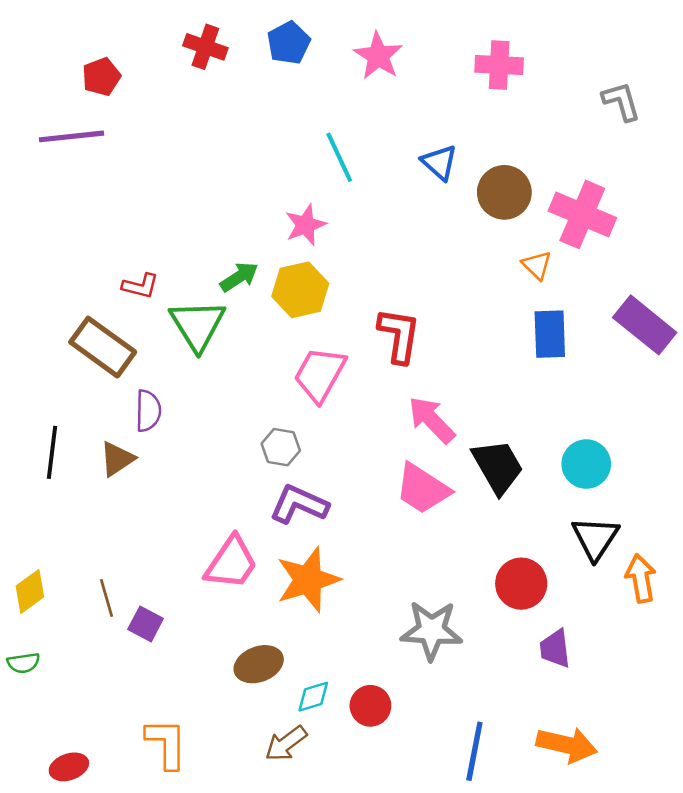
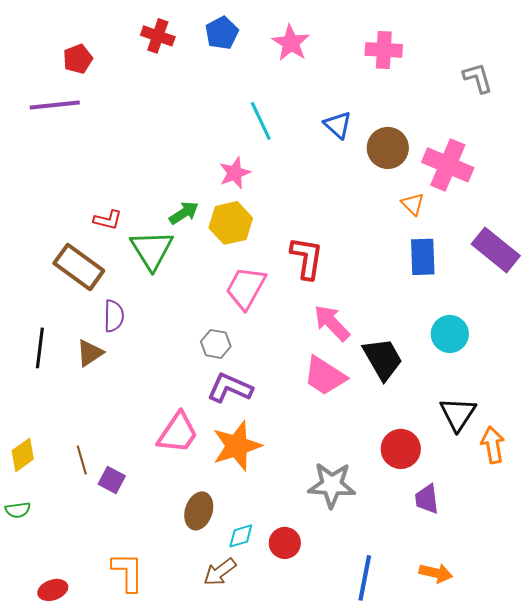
cyan circle: (586, 464) -> (450, 334), moved
brown ellipse: (259, 664) -> (199, 511), turned -51
orange arrow: (567, 745) -> (436, 573), size x0.7

